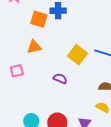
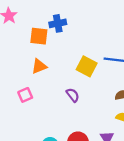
purple semicircle: (60, 79) -> (73, 95), turned 40

